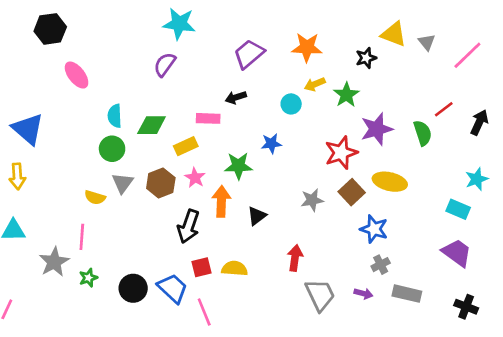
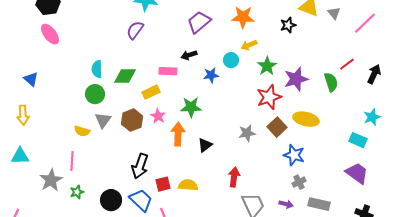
pink ellipse: (77, 75) -> (50, 34), moved
green star: (346, 95) -> (267, 66), moved
blue triangle: (28, 129) -> (31, 79), size x0.6
blue star: (271, 143) -> (211, 75), moved
black arrow: (188, 226) -> (140, 166), moved

